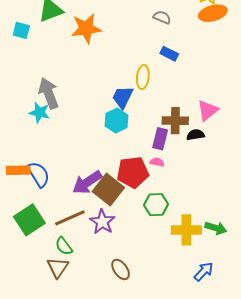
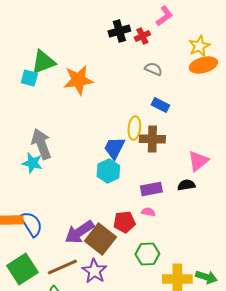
cyan square: (21, 30) -> (29, 78), moved
brown cross: (175, 121) -> (152, 139), moved
purple rectangle: (160, 139) -> (151, 189), turned 65
red pentagon: (133, 172) -> (124, 222), size x0.7

